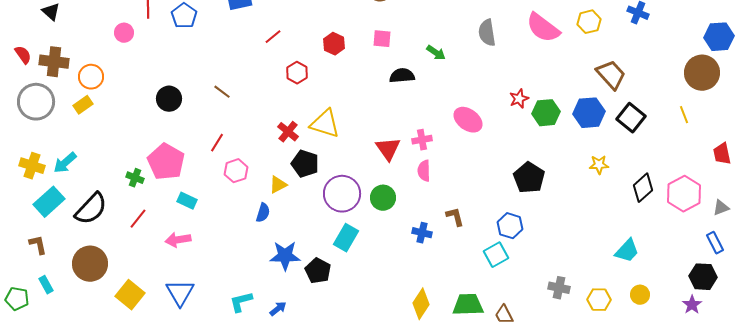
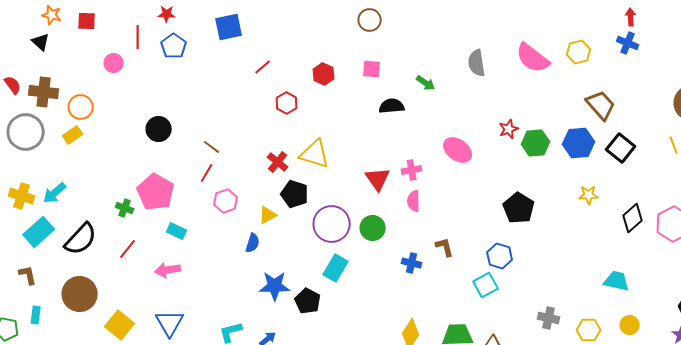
brown line: (222, 92) -> (212, 147), moved
cyan trapezoid: (627, 251) -> (617, 281), turned -120
cyan rectangle: (46, 285) -> (36, 315), turned 36

